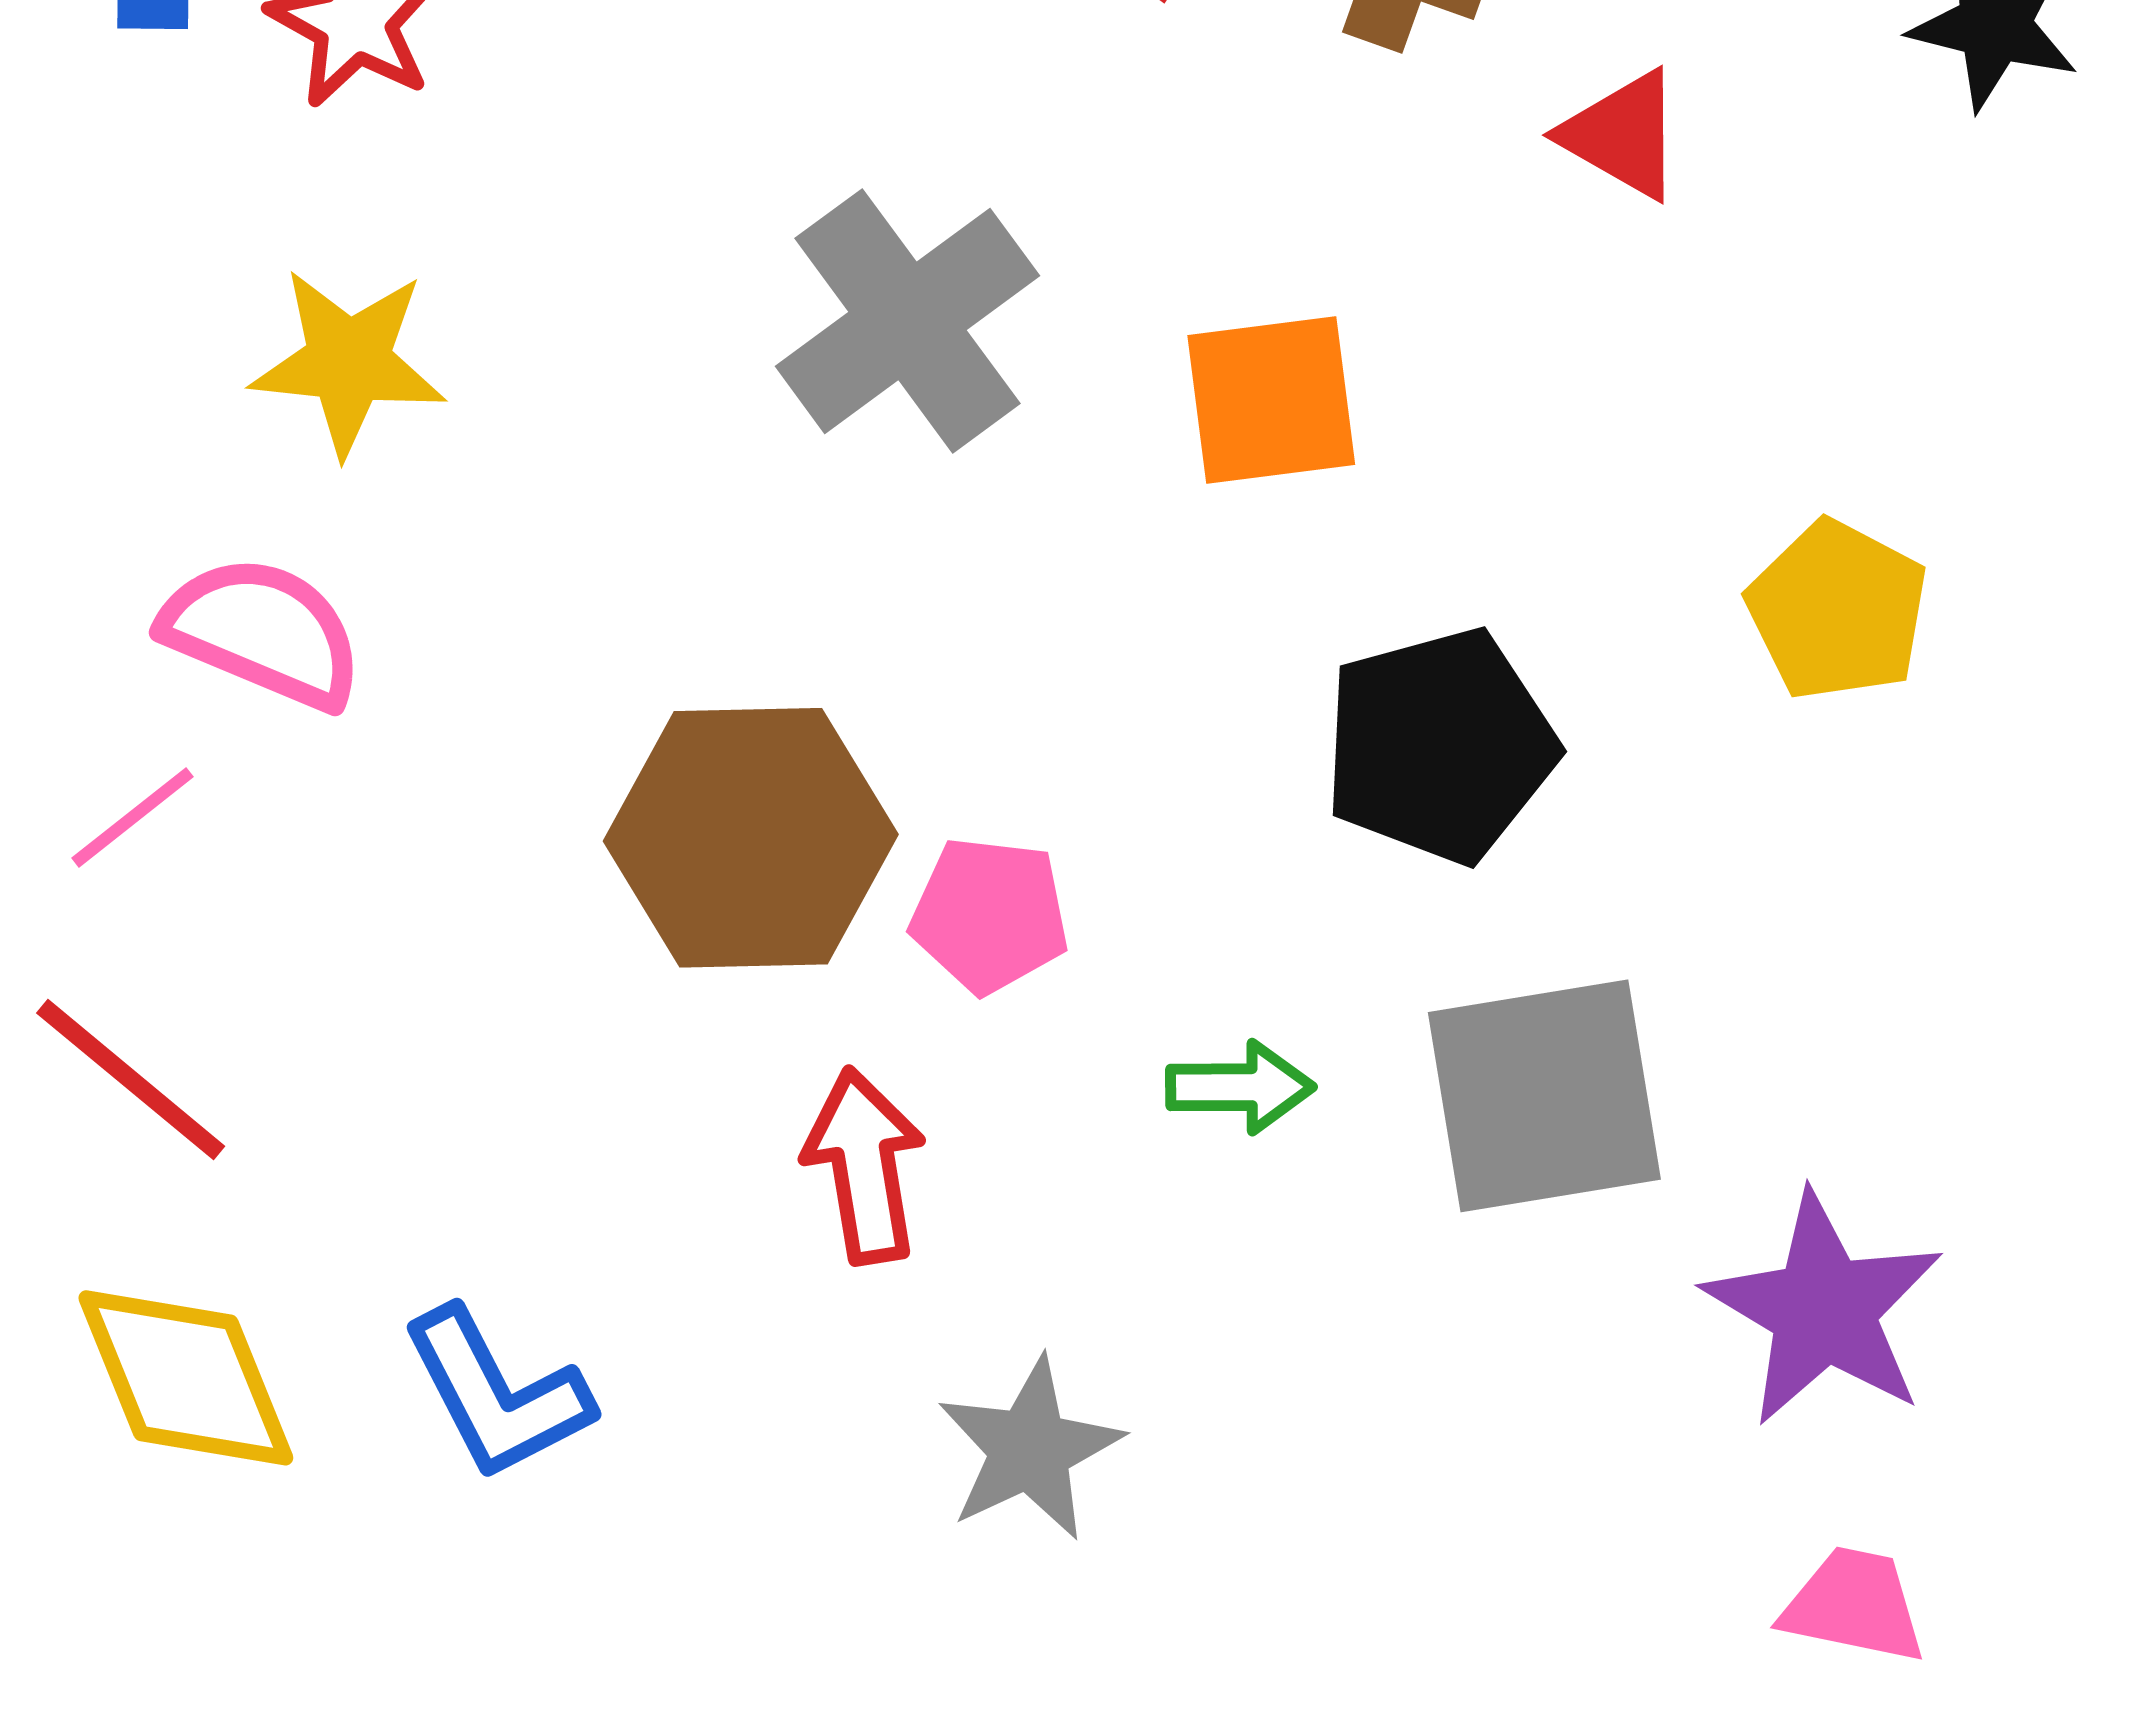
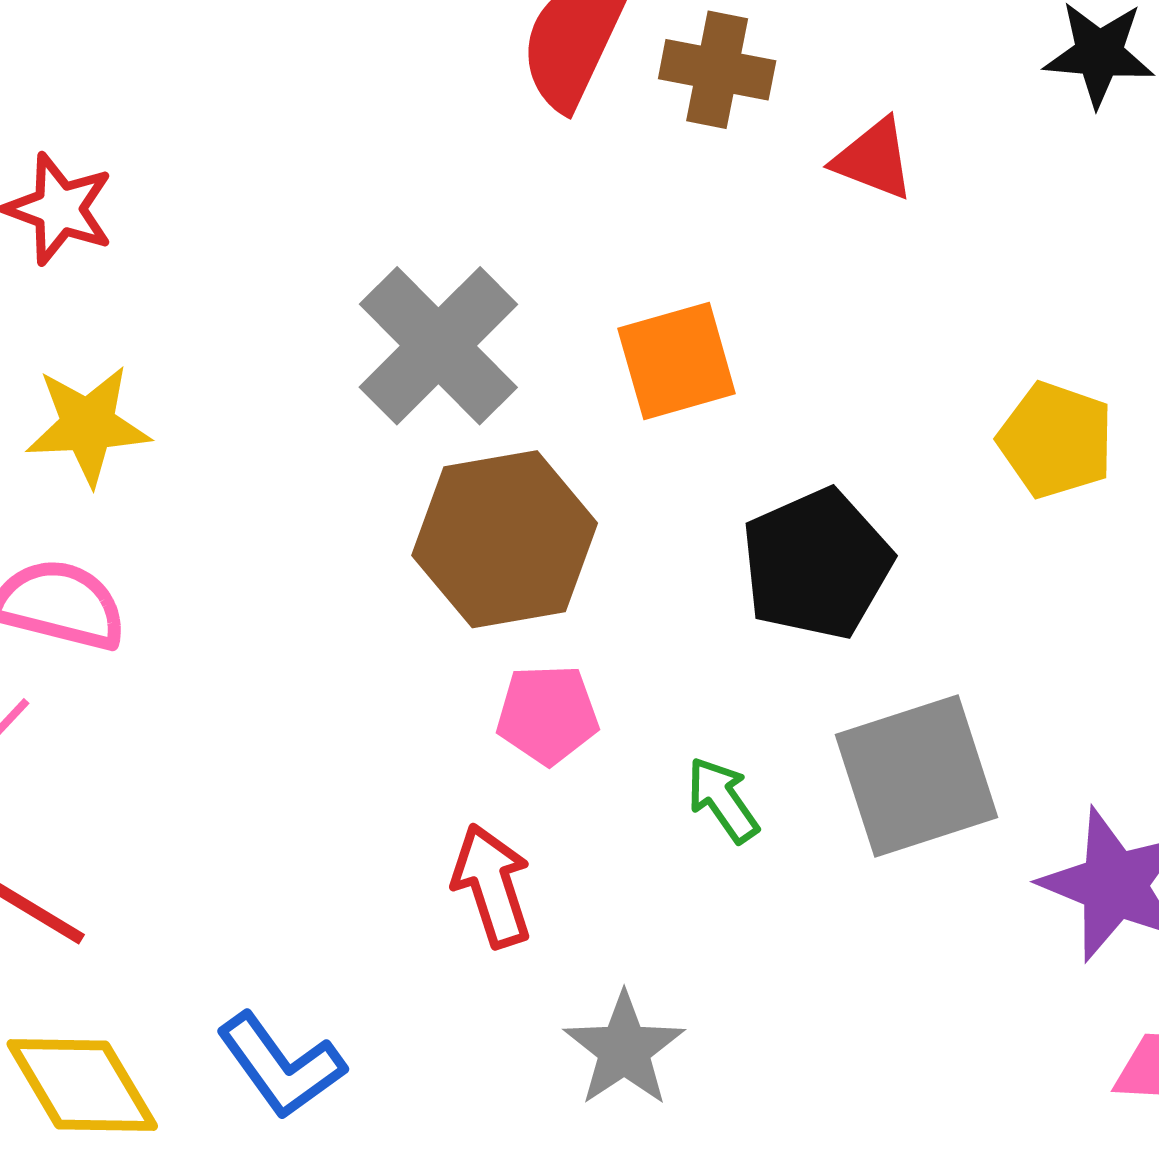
brown hexagon: (751, 838) -> (505, 539), moved
green arrow: (1240, 1087) -> (723, 800), turned -116

